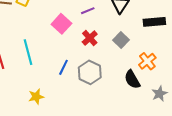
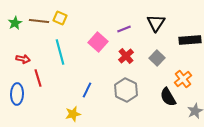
cyan line: (28, 52) -> (60, 52), moved
blue line: (63, 67) -> (87, 90), moved

